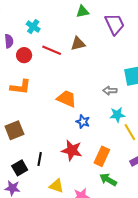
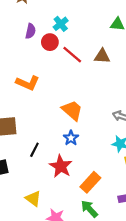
red circle: (24, 55) -> (50, 42), moved
blue star: (83, 122) -> (71, 138), moved
black line: (40, 159) -> (34, 150), moved

